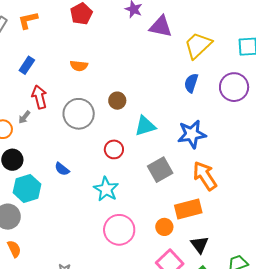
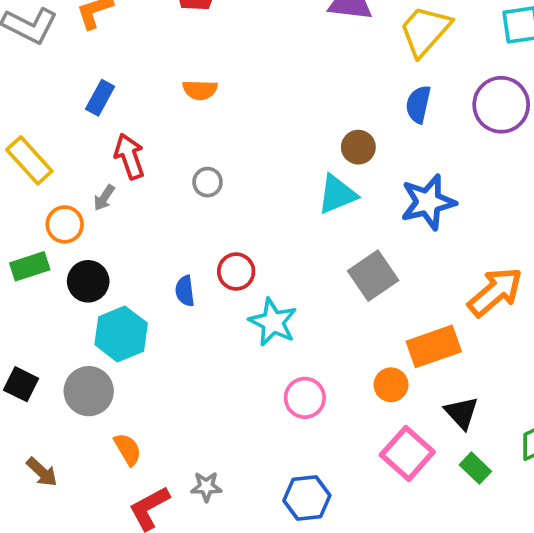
brown circle: (117, 101) -> (358, 147), moved
gray circle: (79, 114) -> (208, 182), size x0.5
red circle: (114, 149) -> (236, 272), moved
blue semicircle: (62, 169) -> (185, 291), turned 49
orange arrow: (205, 176) -> (495, 292), moved, turned 88
pink circle: (119, 230) -> (305, 398), size x0.7
orange semicircle: (14, 249) -> (128, 449), moved

